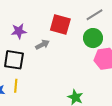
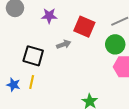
purple star: (19, 31) -> (49, 16), moved

